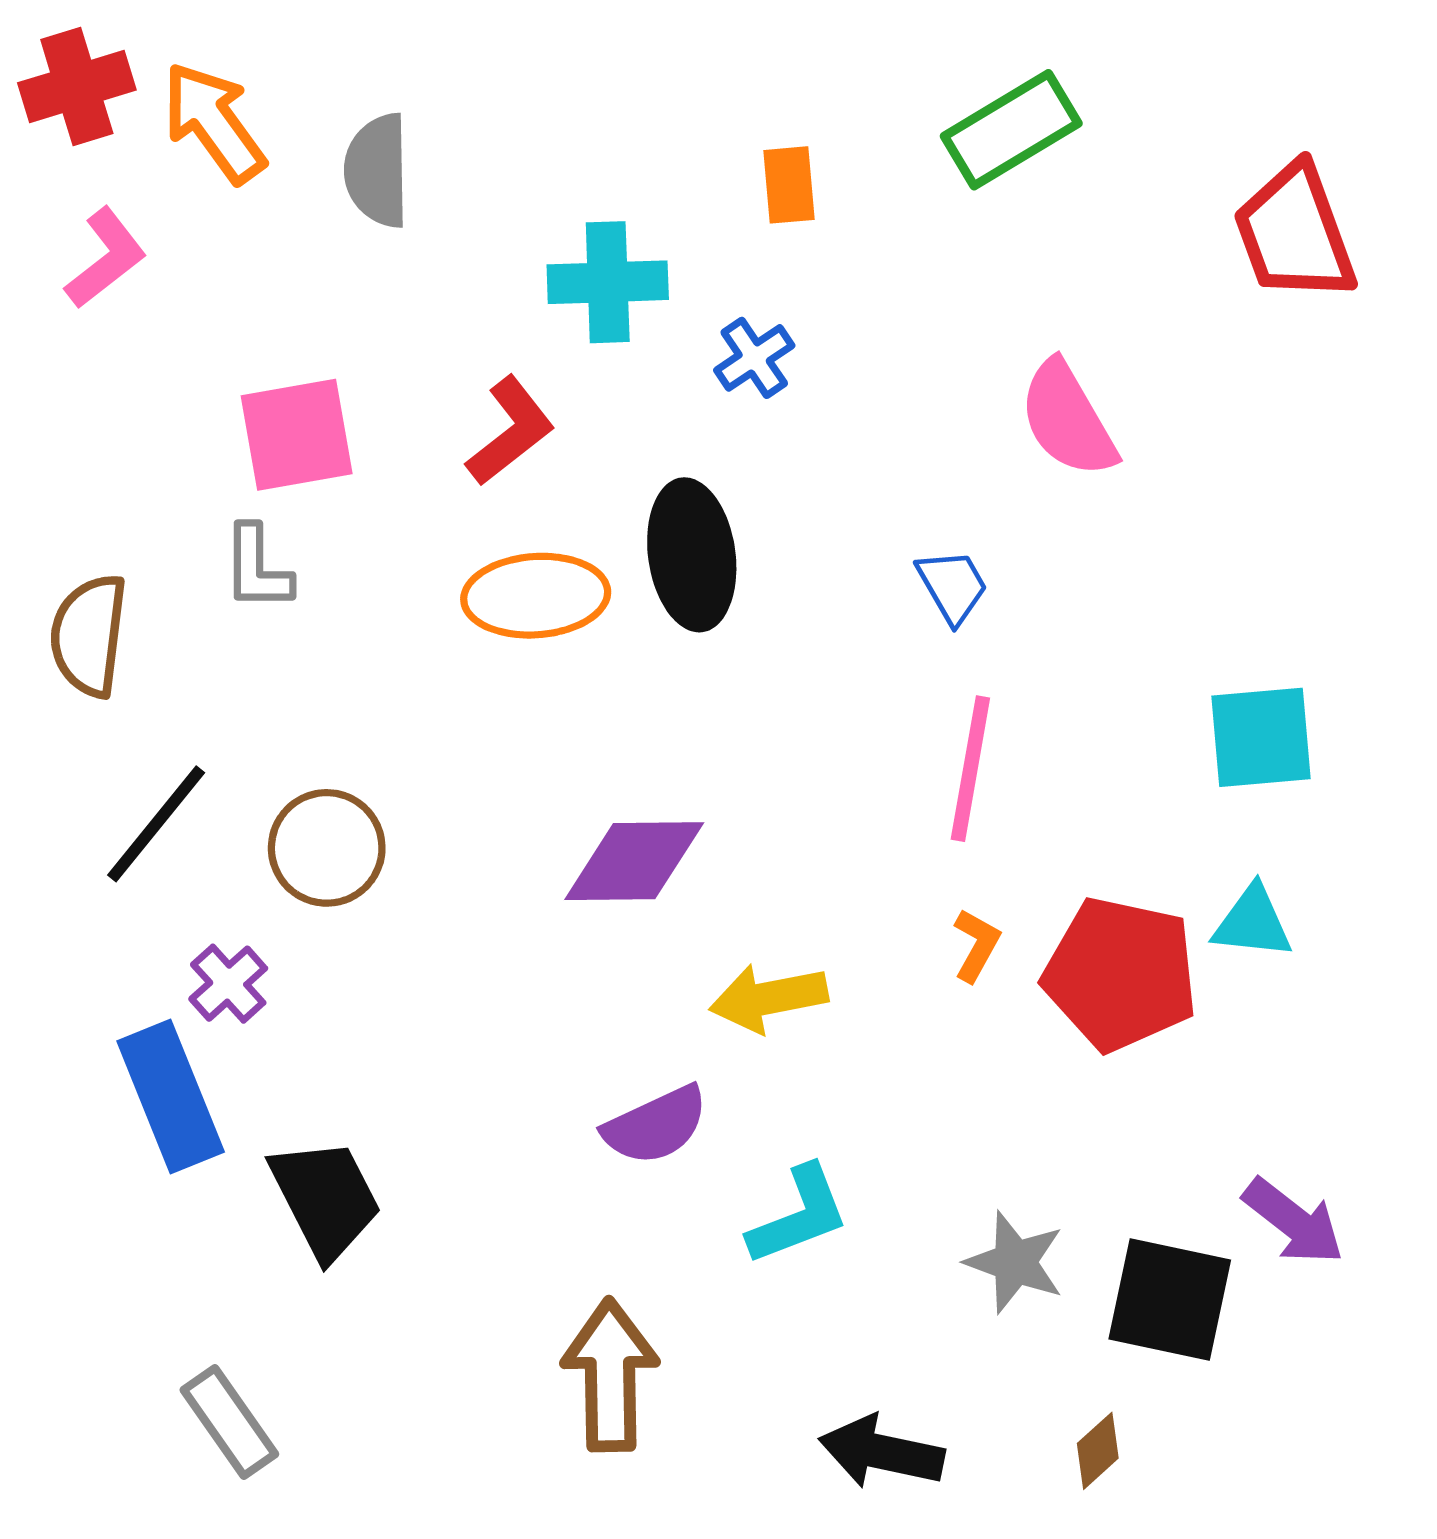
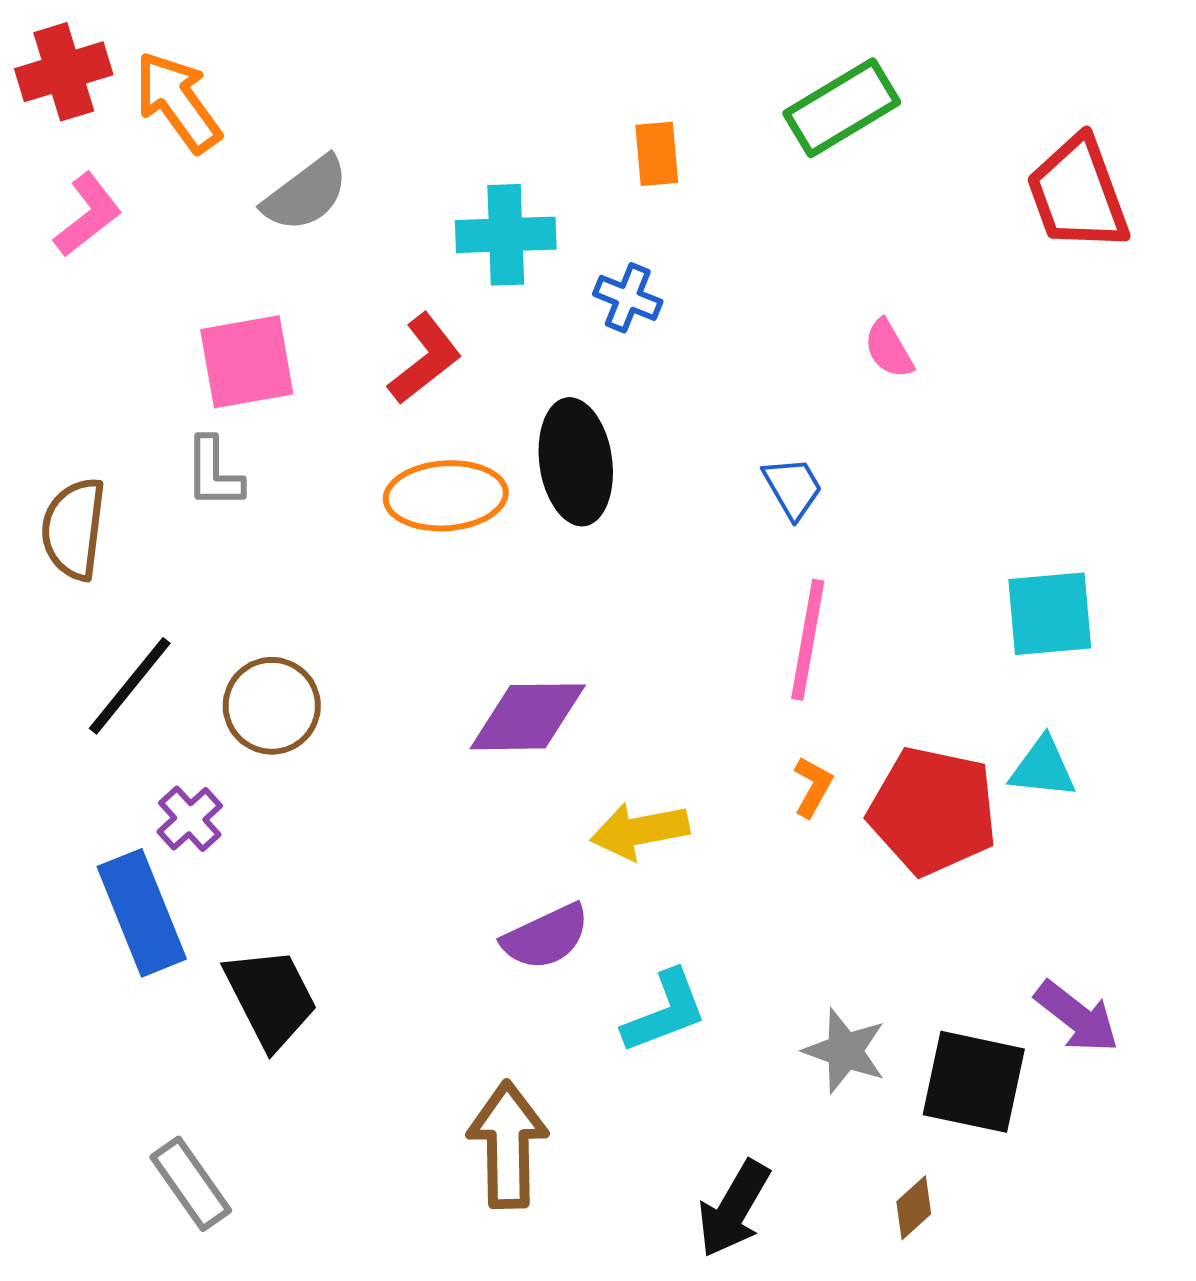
gray semicircle: (377, 171) -> (306, 194), moved, turned -126
blue cross: (754, 358) -> (628, 298), turned -34
pink semicircle: (1068, 419) -> (889, 349), size x0.6
black arrow: (882, 1452) -> (734, 1209), turned -72

